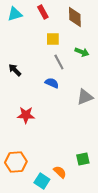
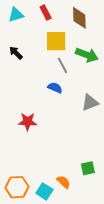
yellow square: (53, 39) -> (56, 41), size x1.5
green arrow: (82, 52) -> (87, 55), size x1.5
black arrow: (15, 70) -> (16, 53), moved
orange hexagon: (16, 162) -> (17, 187), moved

